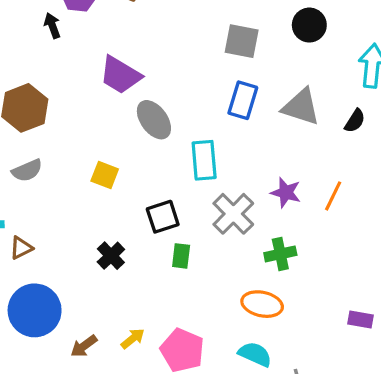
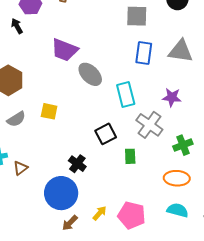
yellow square: (105, 175) -> (49, 111), moved
purple star: (286, 192) -> (172, 97), moved
green rectangle: (181, 256) -> (130, 156), moved
blue circle: (35, 310) -> (61, 193), moved

